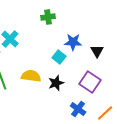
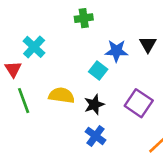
black triangle: (97, 51) -> (148, 44), moved
blue cross: (78, 109) -> (96, 136), moved

